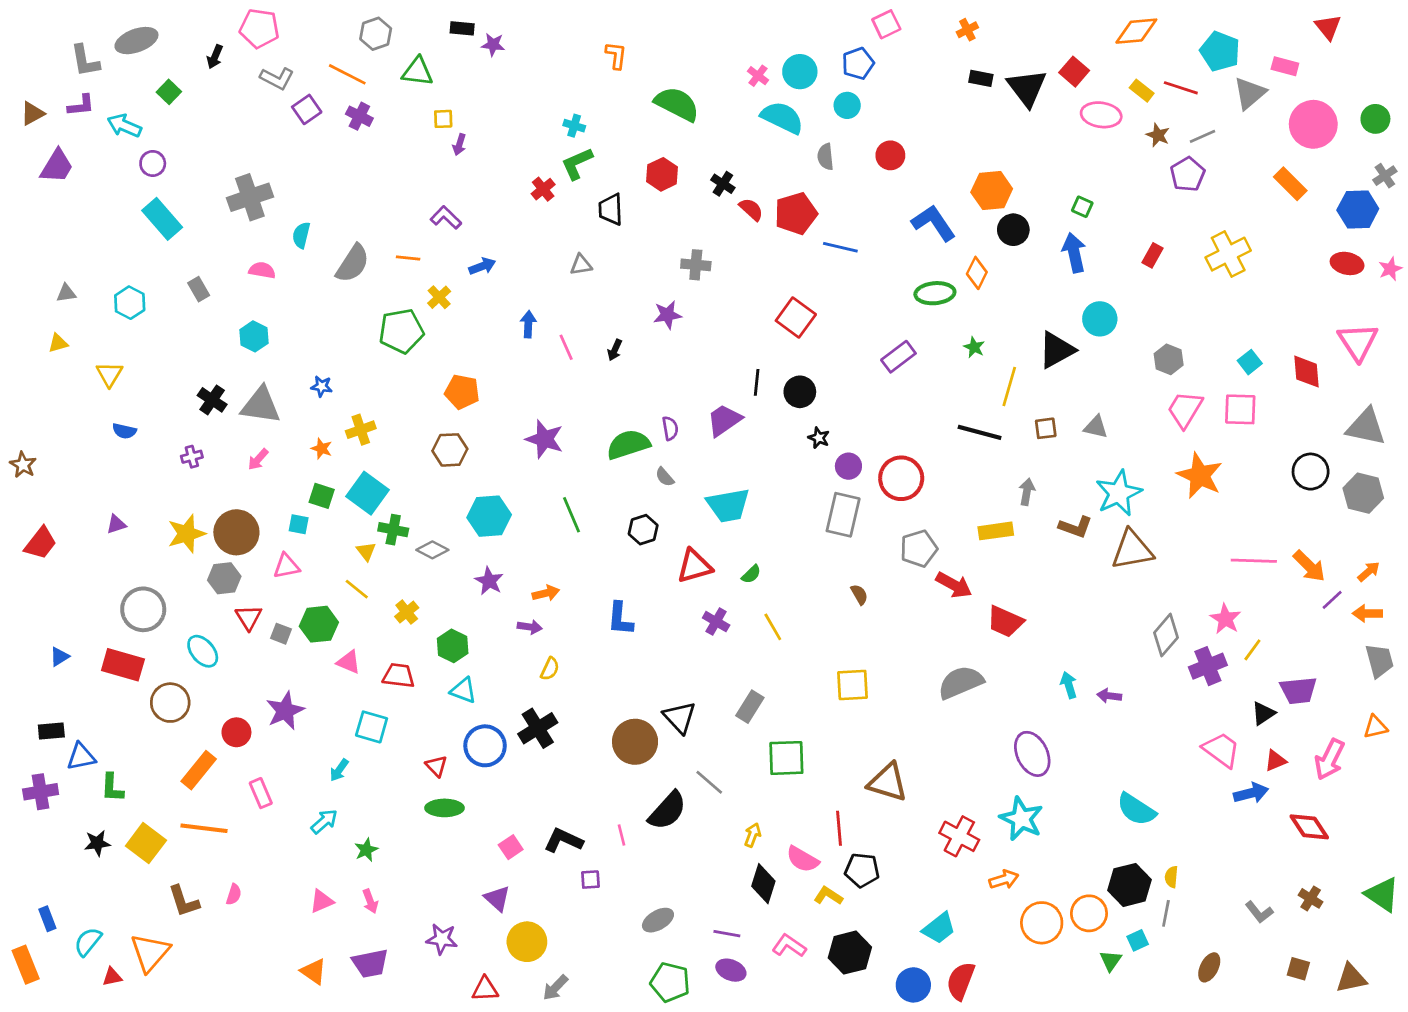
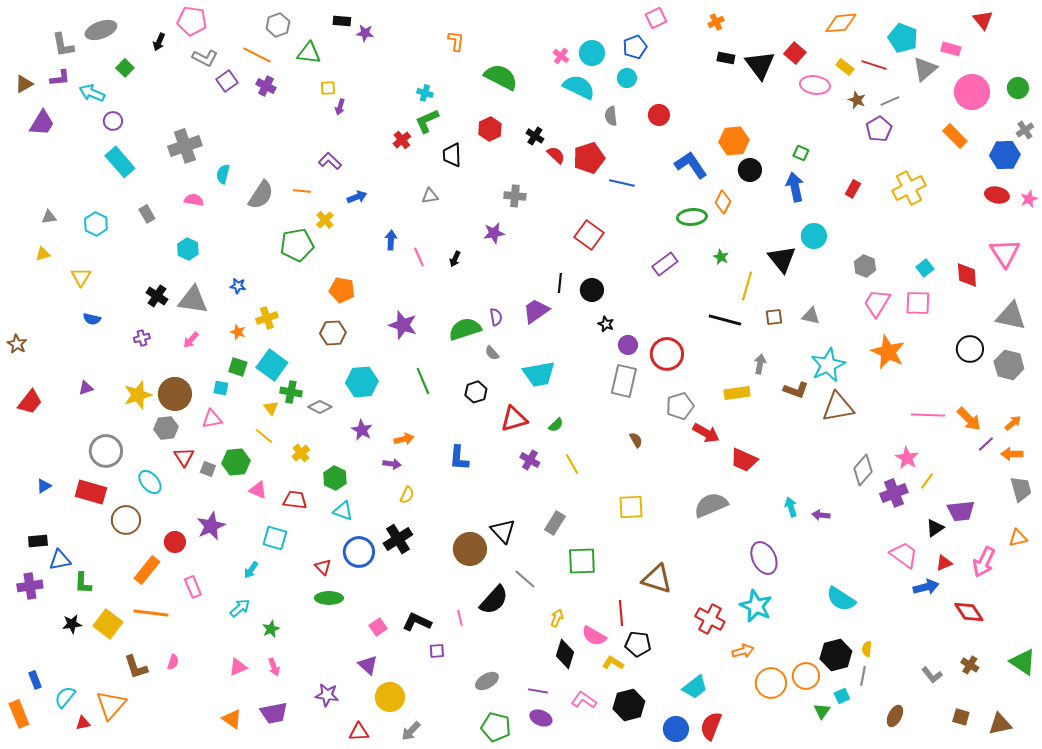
black triangle: (1057, 350) -> (782, 259), turned -40

